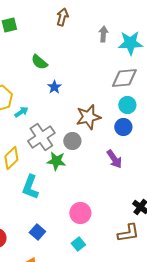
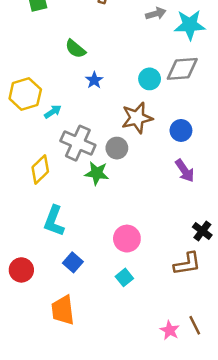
gray arrow: (103, 34) -> (156, 14), turned 70
cyan circle: (127, 105) -> (150, 79), moved
gray cross: (41, 137) -> (78, 143), turned -32
purple arrow: (114, 159) -> (185, 171), moved
cyan L-shape: (30, 187) -> (54, 221), moved

